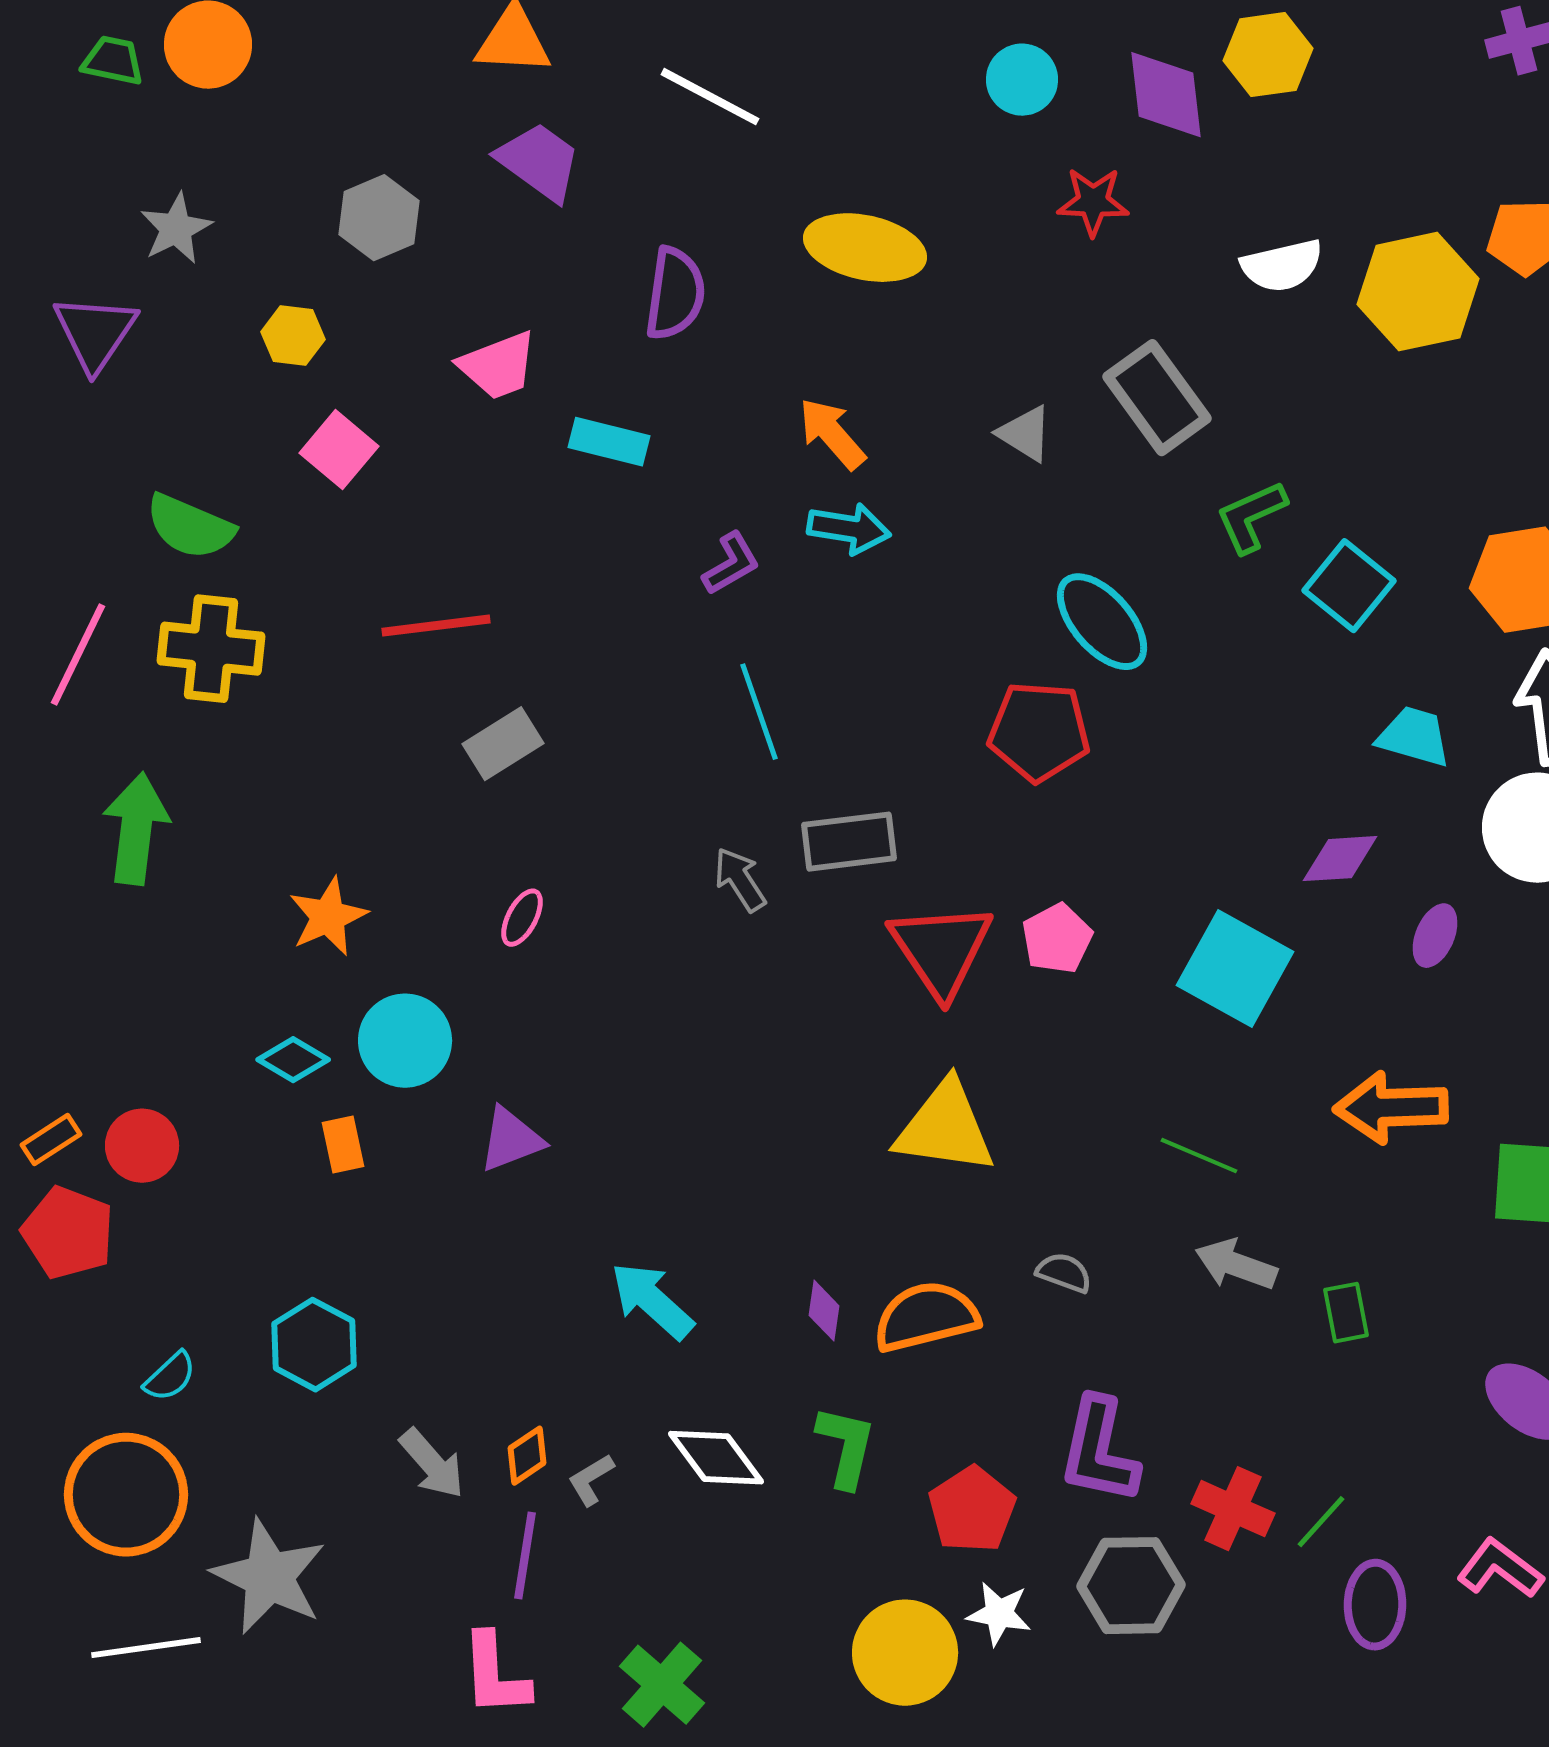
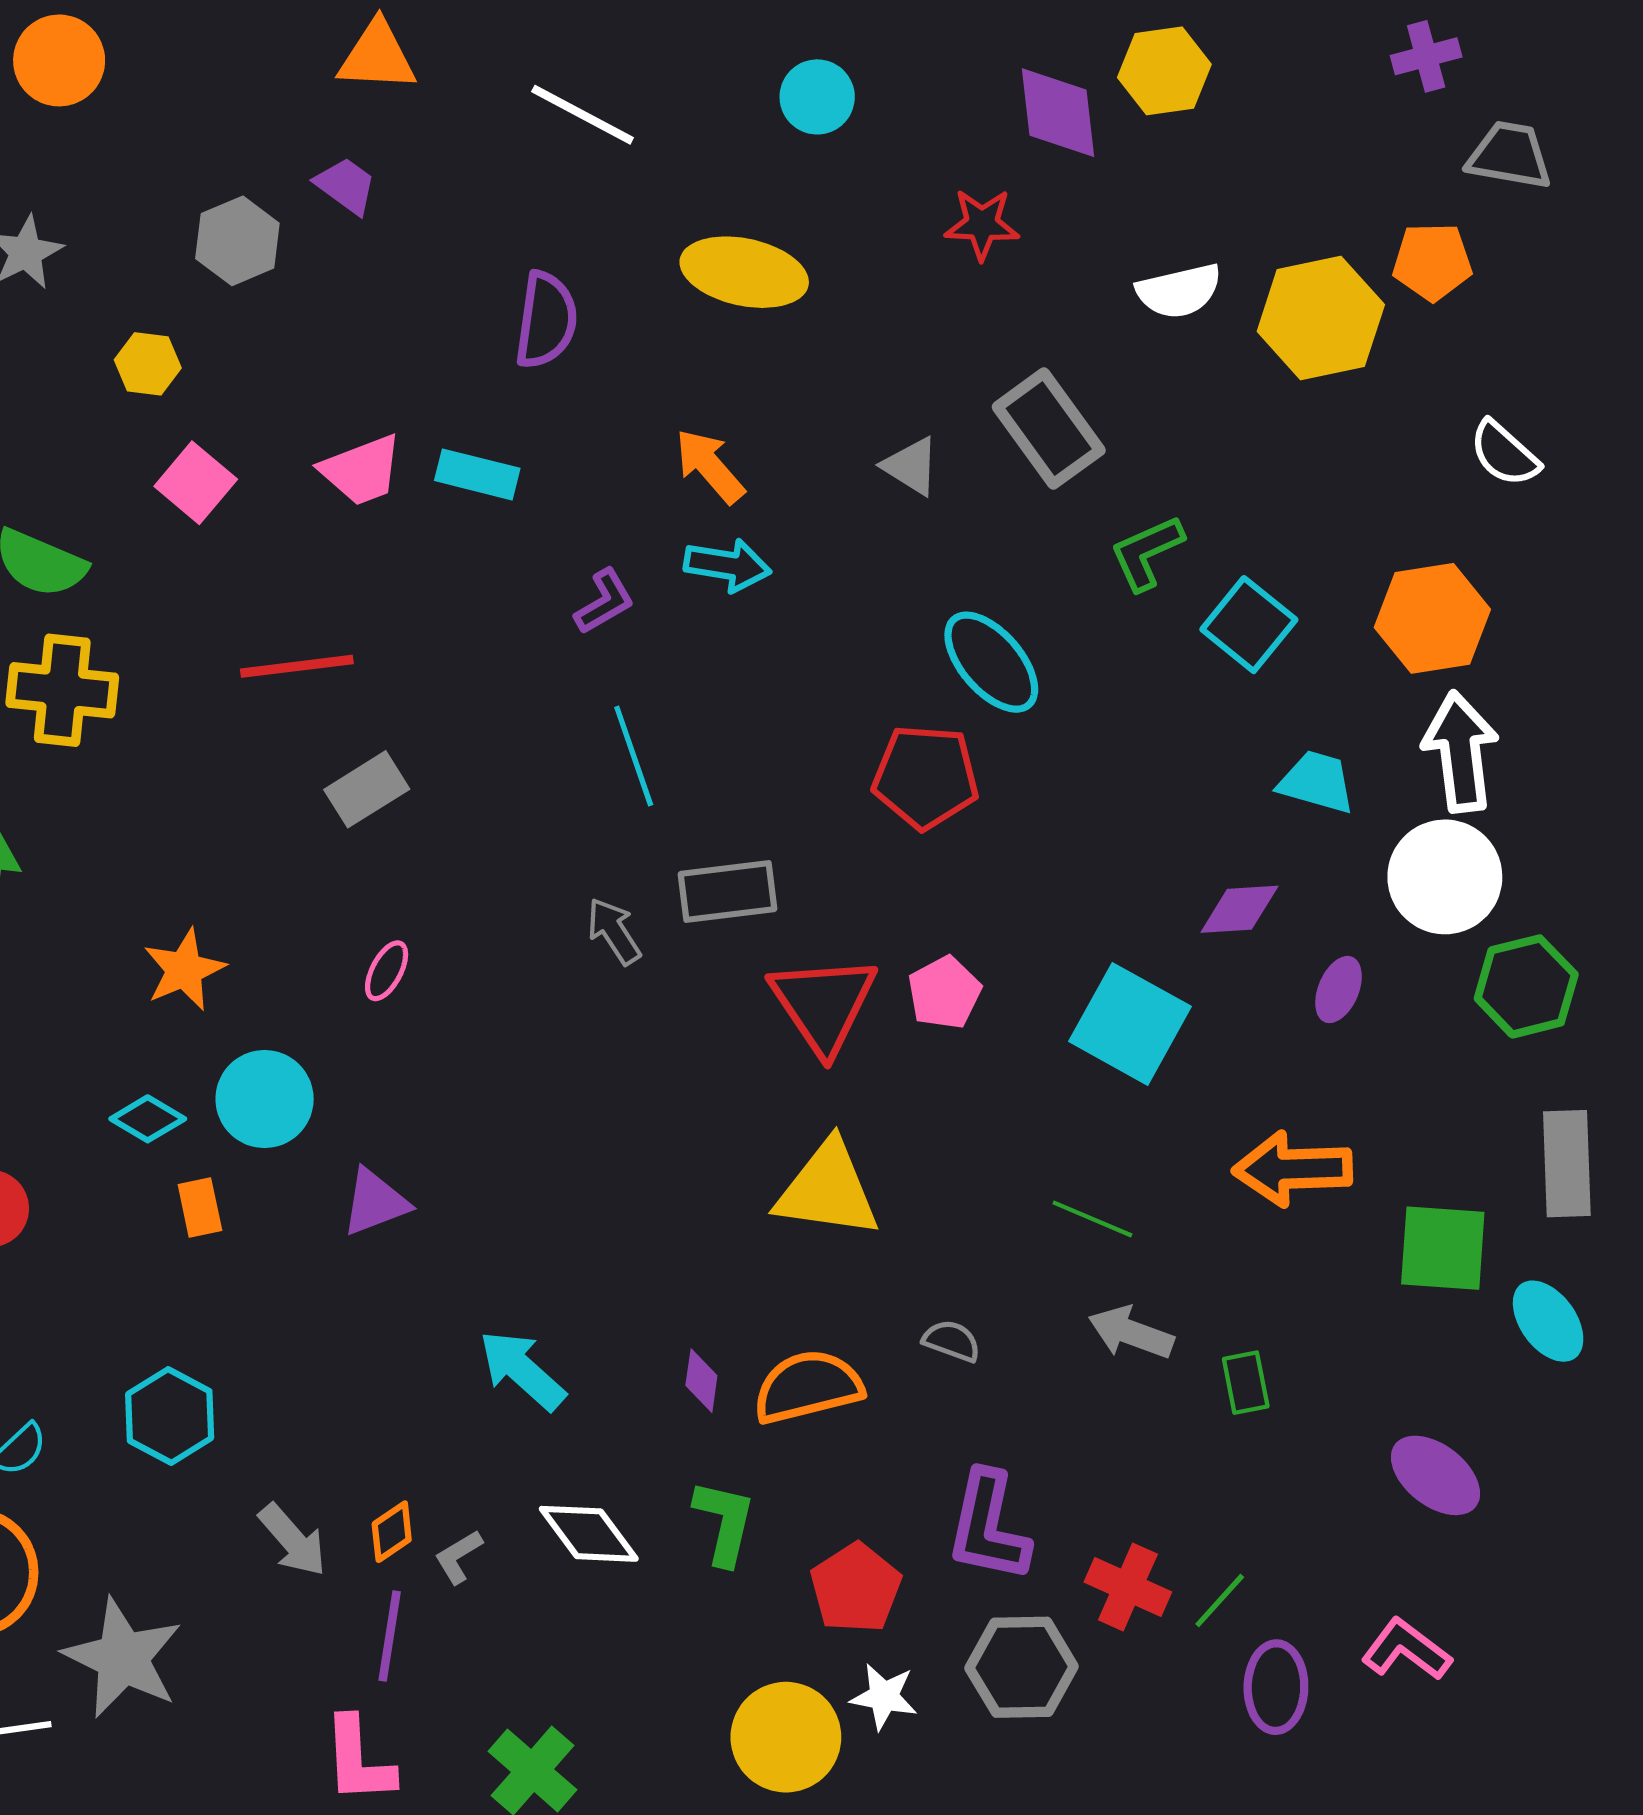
cyan circle: (1022, 80) -> (817, 97), moved
purple trapezoid: (539, 162) -> (346, 186), moved, size x0.7
pink trapezoid: (498, 366) -> (362, 470), moved

